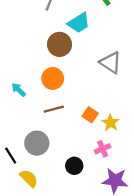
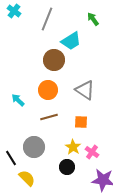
gray triangle: (111, 63) -> (85, 90), moved
orange square: (90, 115) -> (81, 122), turned -32
yellow star: (111, 123) -> (73, 147), moved
pink cross: (103, 149) -> (92, 152), turned -32

